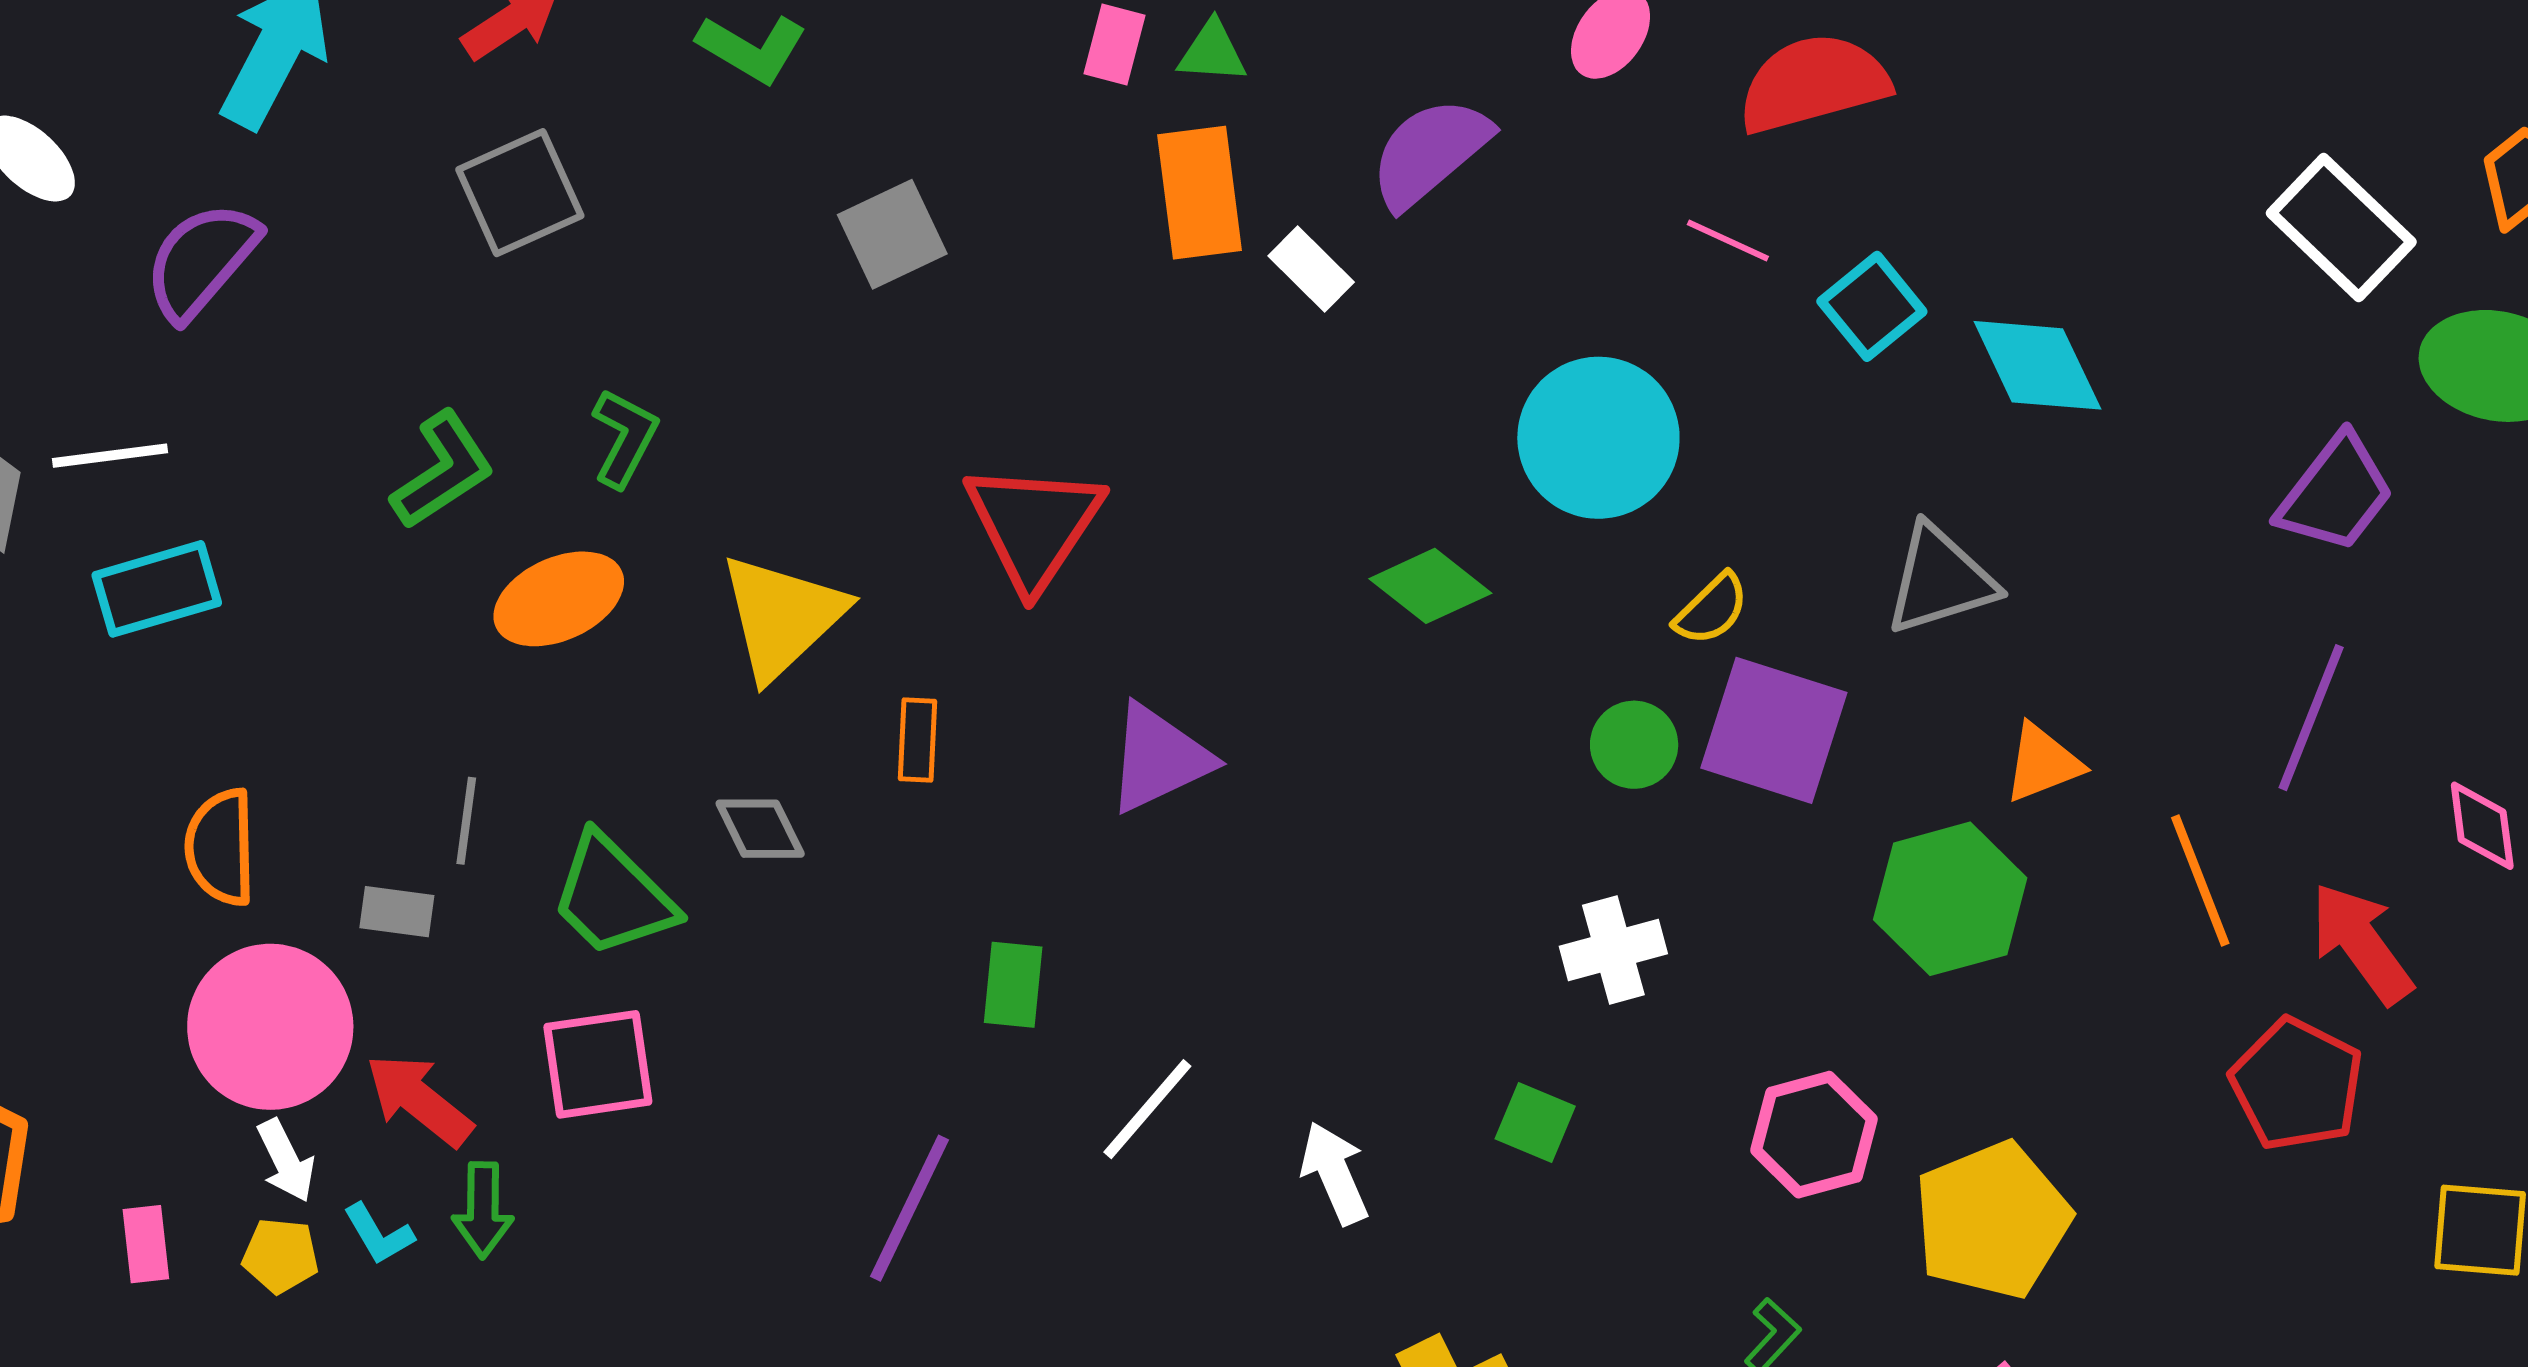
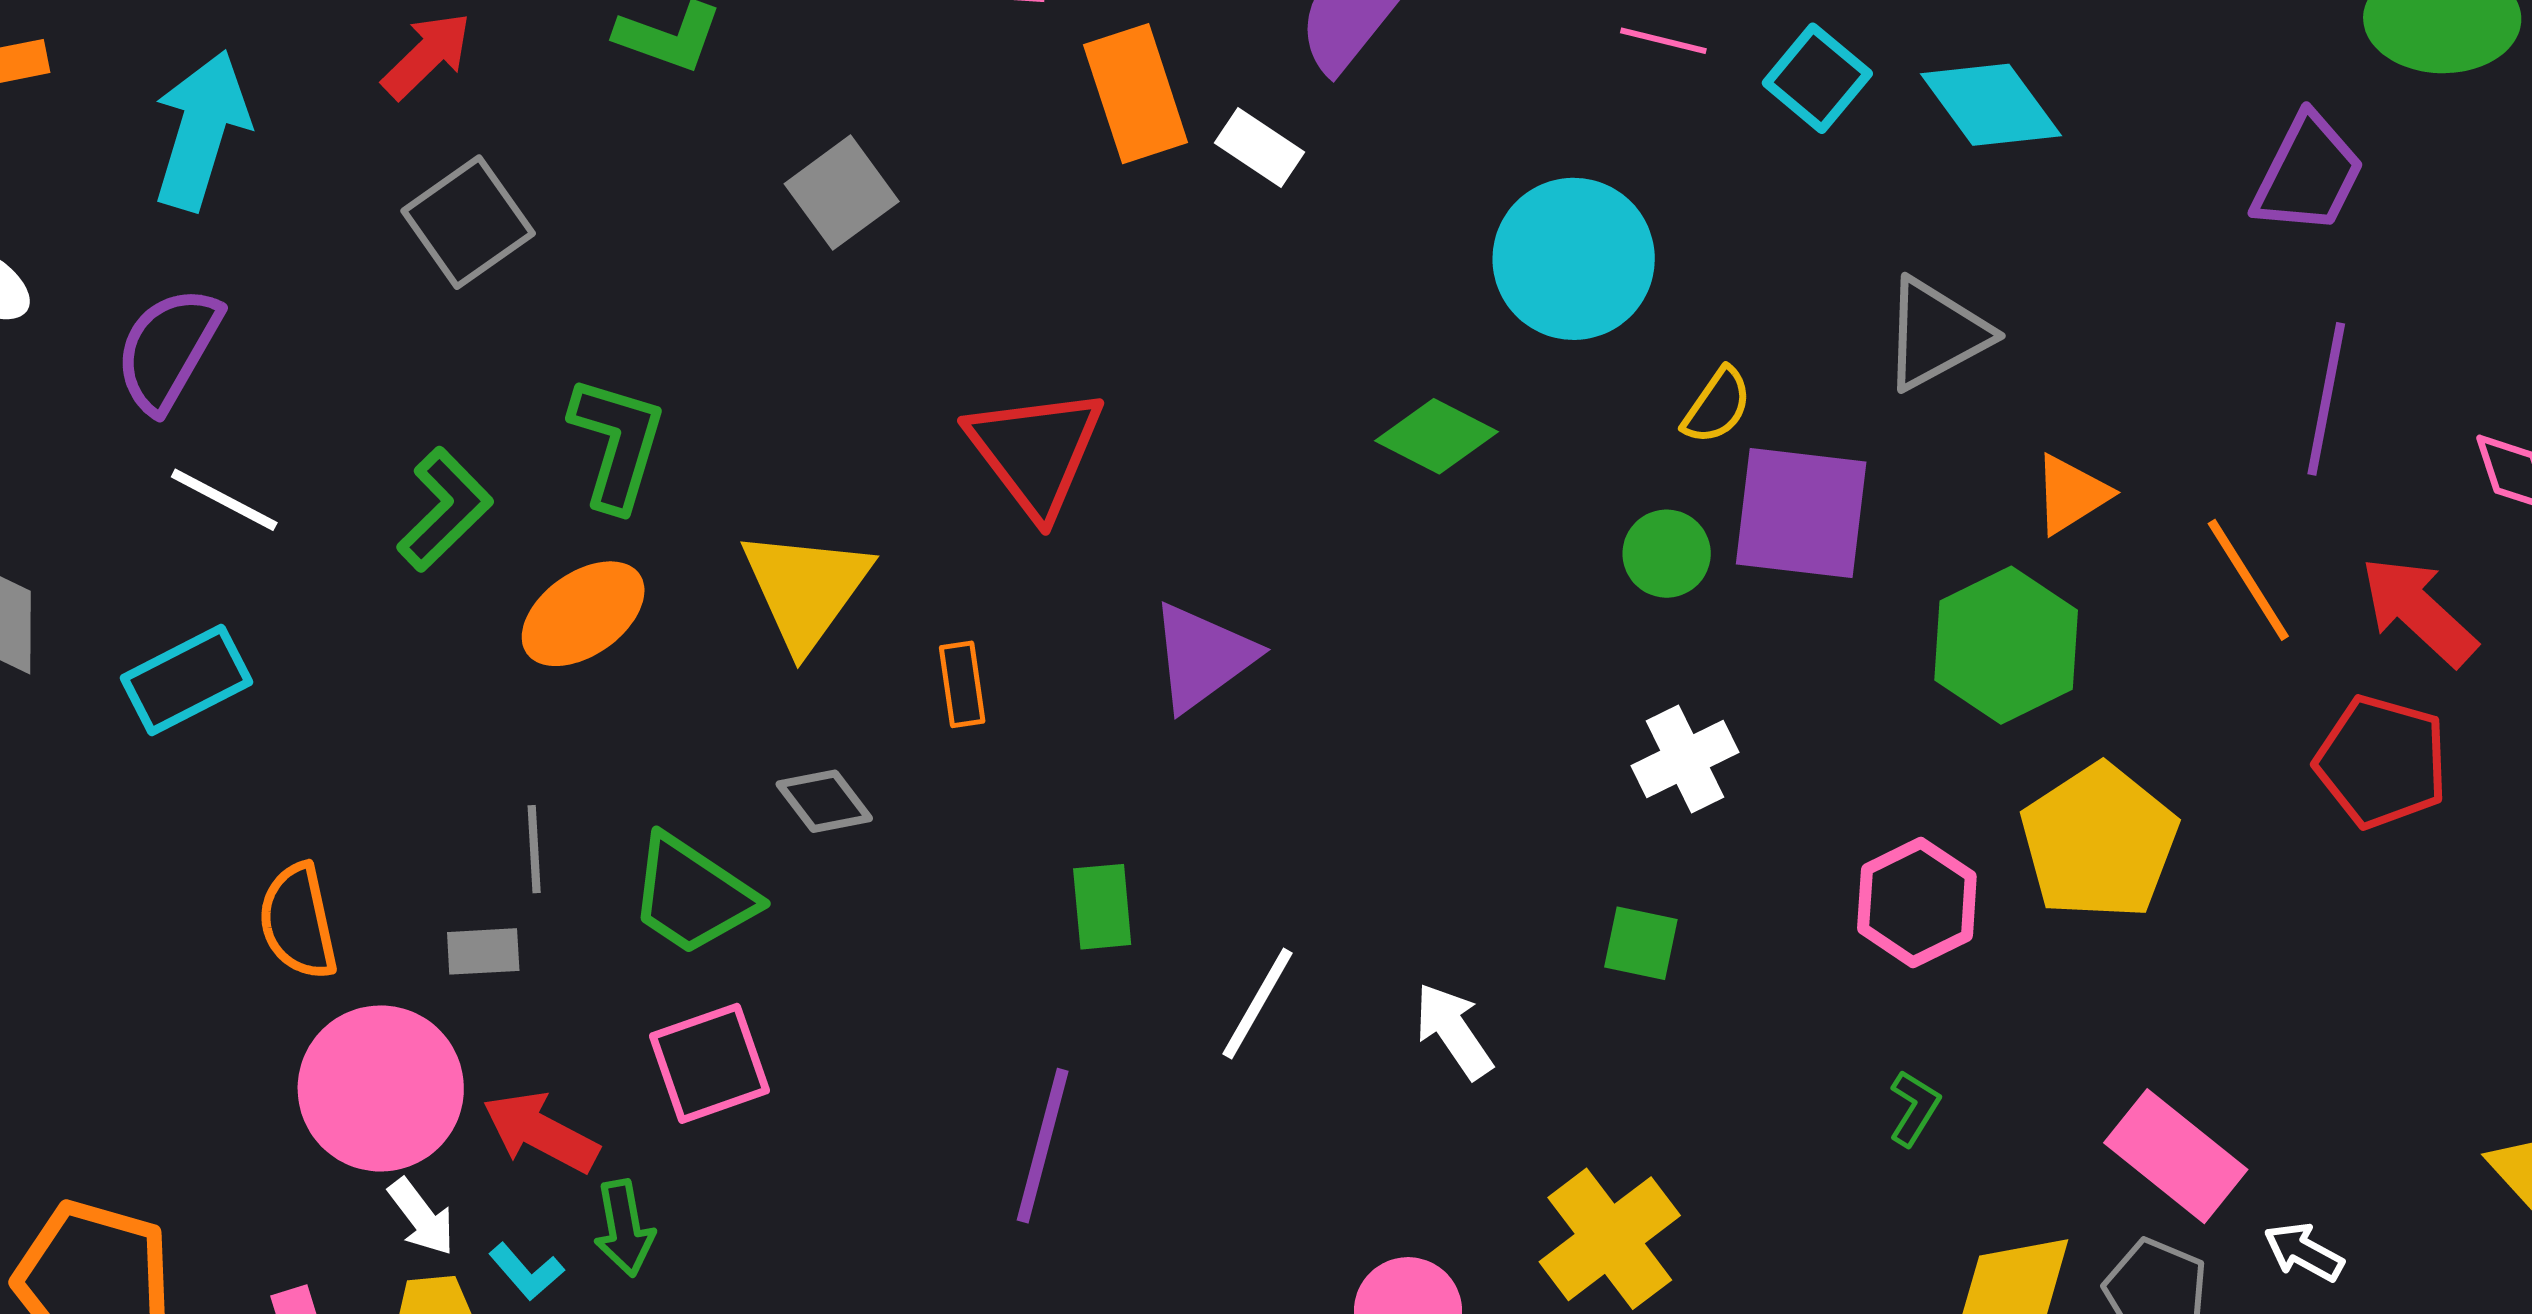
green L-shape: (624, 438) -> (617, 443), size x1.4
white line: (110, 456) -> (224, 500), moved, turned 46
yellow pentagon: (1992, 1220) -> (2099, 842), moved

